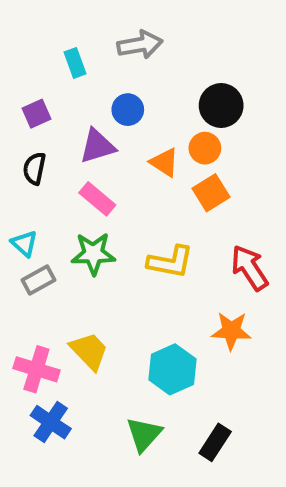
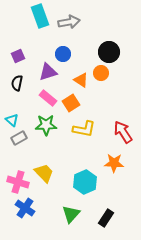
cyan rectangle: (75, 63) -> (40, 16), moved, size x1.6
orange square: (211, 193) -> (71, 103), moved

